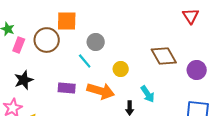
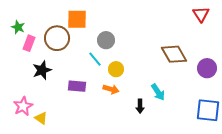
yellow circle: (121, 69) -> (116, 69), moved
black star: (24, 80) -> (42, 70), moved
orange arrow: (101, 91) -> (111, 89), size x0.6

